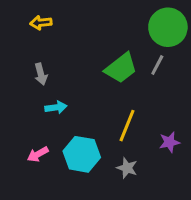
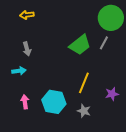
cyan arrow: (56, 107) -> (19, 71), moved
pink arrow: (38, 154) -> (25, 102), turned 112

